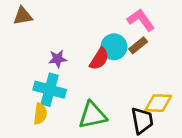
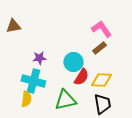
cyan circle: (114, 47) -> (73, 62), moved
red semicircle: (99, 59) -> (81, 77), moved
yellow diamond: (158, 103) -> (101, 80), moved

